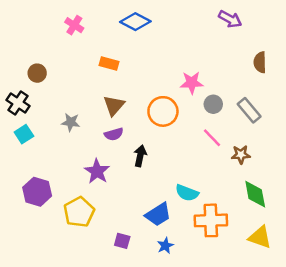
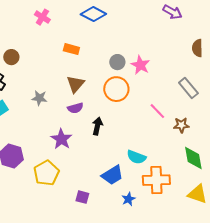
pink star: (192, 83) -> (140, 65), turned 30
gray circle: (213, 104) -> (117, 62), moved
blue star: (165, 246) -> (128, 199), moved

